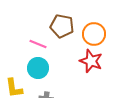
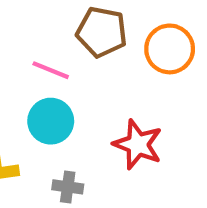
red star: (91, 61) -> (138, 144), moved

